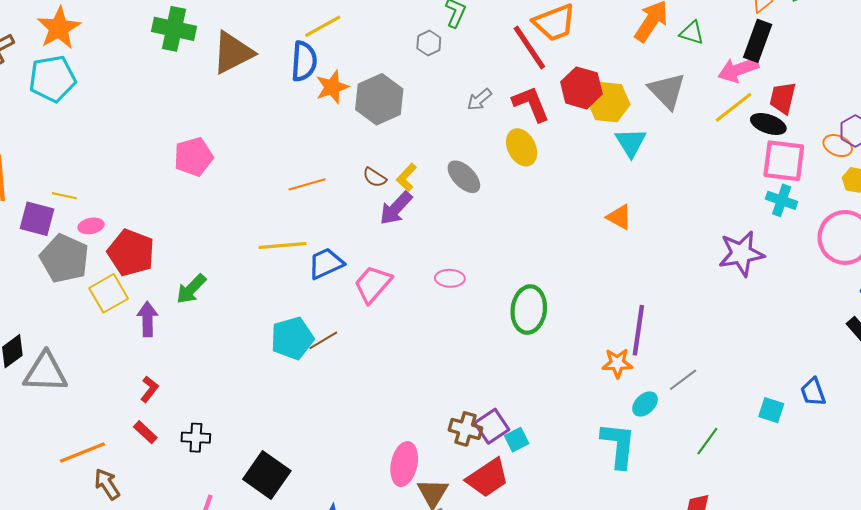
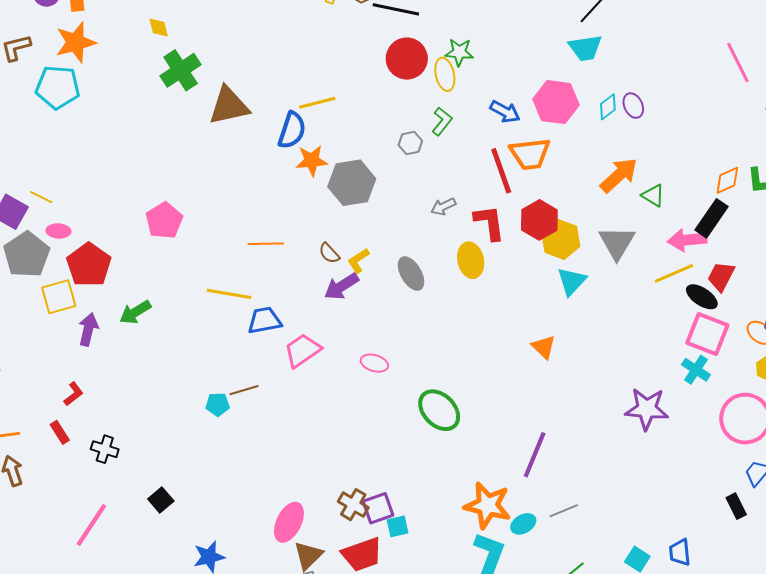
green cross: (174, 29) -> (181, 70), turned 30
pink pentagon: (194, 157) -> (164, 220), moved, turned -30
green ellipse: (529, 310) -> (439, 410), turned -66
cyan pentagon: (292, 338) -> (218, 404), moved, size x0.6
orange star: (617, 363) -> (488, 505), moved, size x1.6
black square: (267, 475) -> (161, 500), size x0.6

